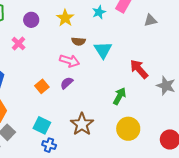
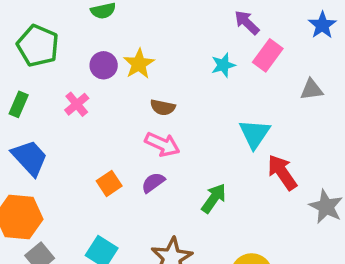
yellow star: (65, 18) -> (139, 64), moved
brown semicircle: (78, 41) -> (163, 107), moved
cyan triangle: (103, 50) -> (254, 134), moved
green arrow: (119, 96) -> (214, 198), moved

